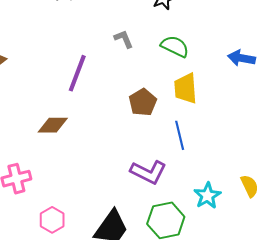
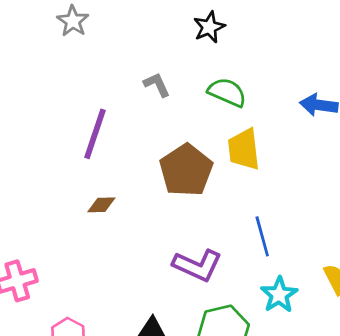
brown pentagon: (143, 102) -> (186, 170), size x1.4
brown diamond: (53, 125) -> (101, 205), moved, size x0.7
blue line: (180, 135) -> (262, 236), moved

